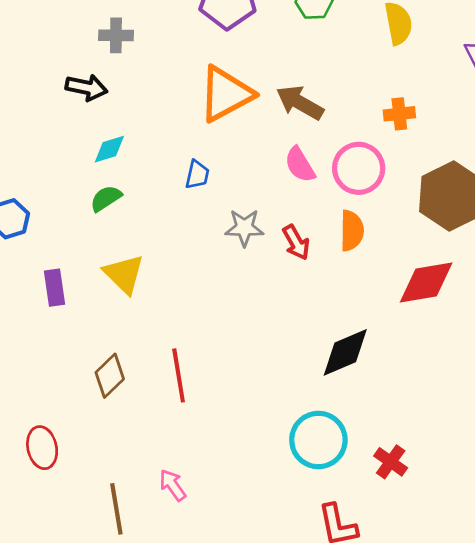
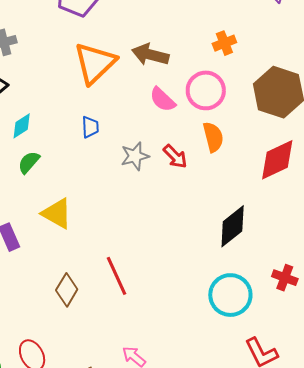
red cross: (391, 462) -> (285, 278), moved

